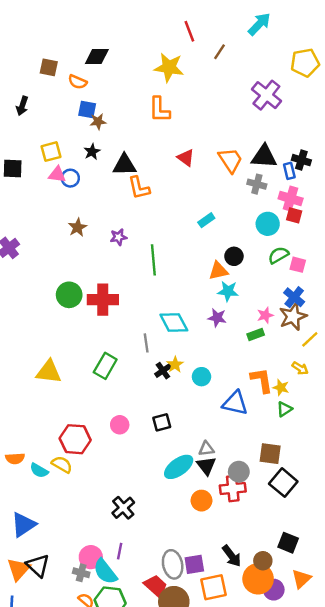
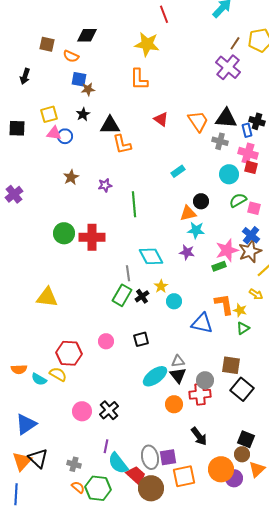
brown line: (220, 52) -> (235, 43), moved
pink star: (265, 315) -> (227, 250), size x1.6
yellow star: (175, 365) -> (161, 286), moved
green rectangle: (105, 366) -> (122, 295), moved
black arrow: (232, 556) -> (199, 436), moved
pink circle: (91, 557) -> (82, 411), moved
brown circle: (263, 561) -> (242, 454), moved
cyan semicircle: (105, 572) -> (118, 463), moved

